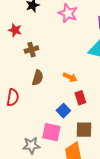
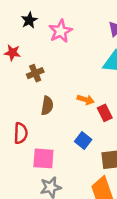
pink star: (68, 13) -> (60, 31), moved, turned 30
red rectangle: (80, 98) -> (105, 113), moved
pink square: (51, 132) -> (43, 158), moved

